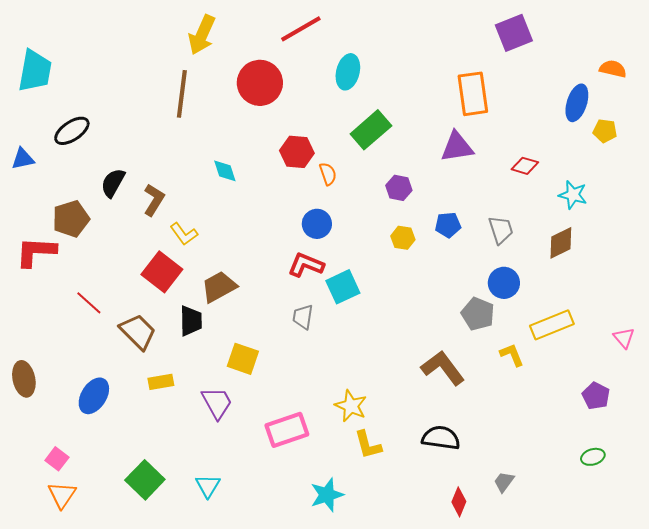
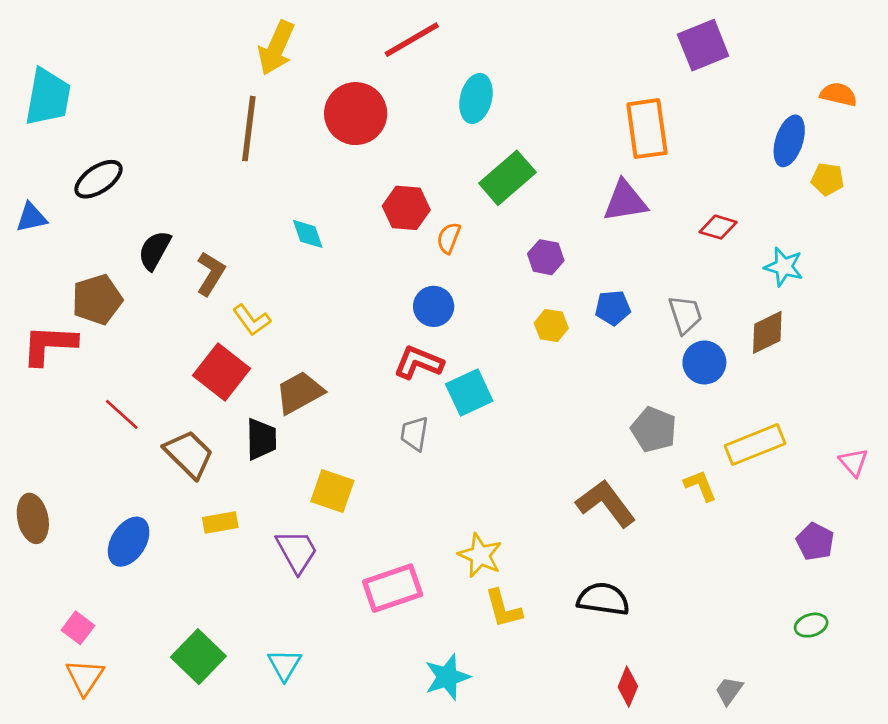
orange semicircle: (328, 174) -> (449, 238), turned -140
blue circle: (504, 283) -> (704, 362), moved
gray trapezoid: (504, 482) -> (729, 691), moved

